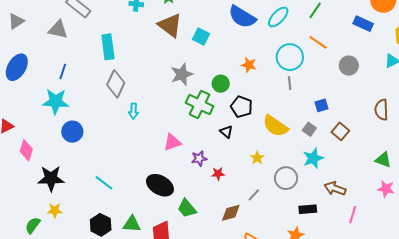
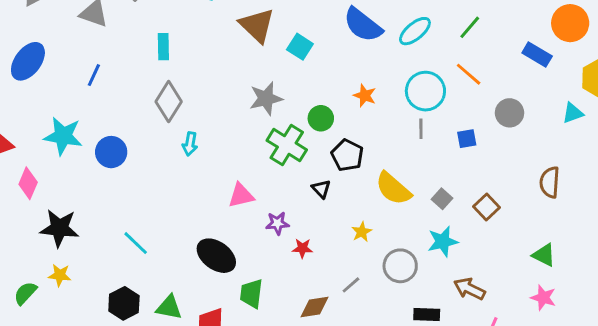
cyan rectangle: (108, 47) -> (163, 47), size x0.7
cyan star: (56, 101) -> (63, 136), moved
blue square: (322, 105) -> (467, 139), moved
blue circle: (72, 132) -> (111, 152), moved
green trapezoid: (187, 208) -> (251, 294), turned 40

